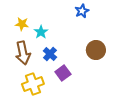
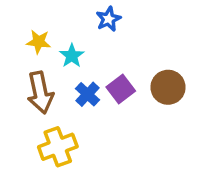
blue star: (82, 11) -> (109, 19), moved
purple square: (63, 73) -> (121, 89), moved

